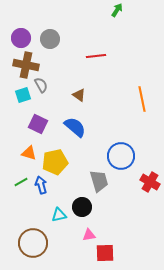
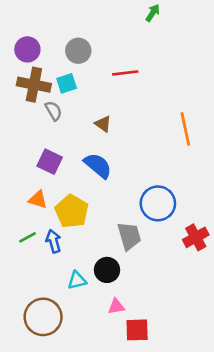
gray circle: (50, 39) -> (78, 51), moved
cyan square: (23, 95) -> (67, 83), moved
yellow pentagon: (55, 162) -> (72, 211), turned -30
red cross: (150, 182) -> (196, 237), turned 30

